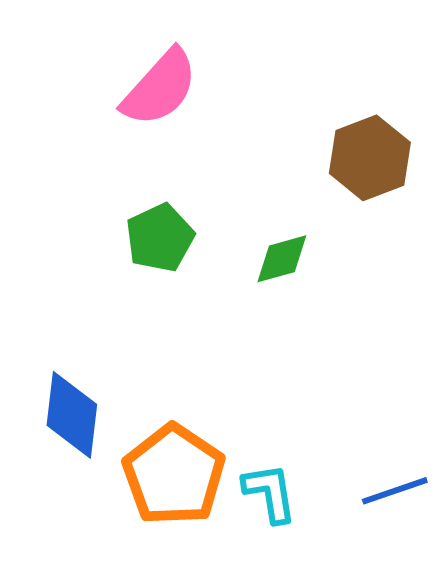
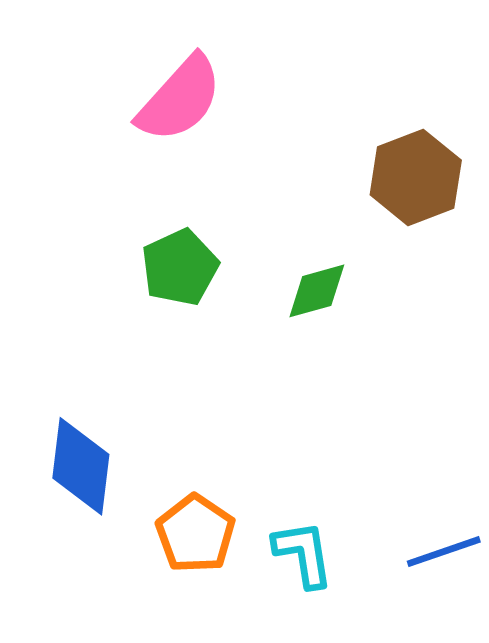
orange pentagon: (174, 475) -> (195, 534), size x0.7

